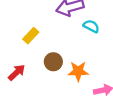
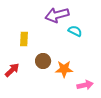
yellow rectangle: (31, 36) -> (24, 39), turned -40

